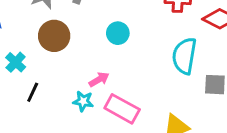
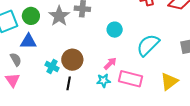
brown circle: (54, 36) -> (72, 60), moved
cyan semicircle: (184, 56) -> (148, 45), moved, turned 50

